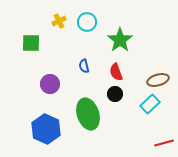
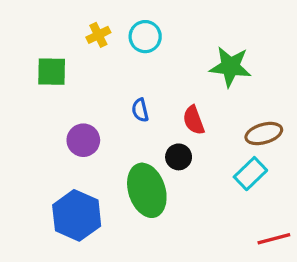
green star: (120, 40) -> (230, 67), moved, turned -30
black circle: (115, 94) -> (179, 157), moved

